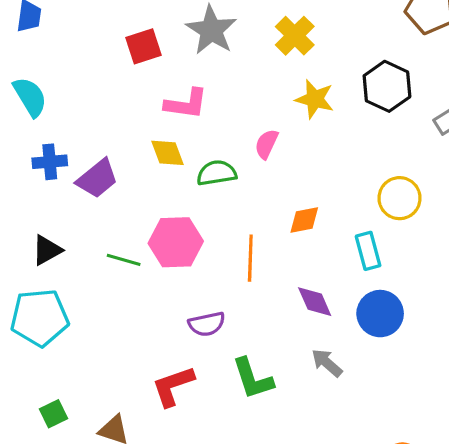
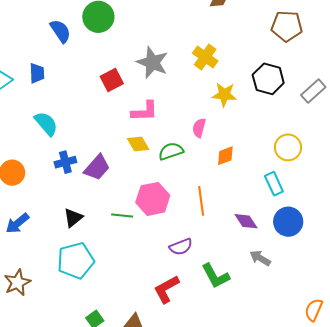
orange diamond: (304, 220) -> (225, 156), moved

